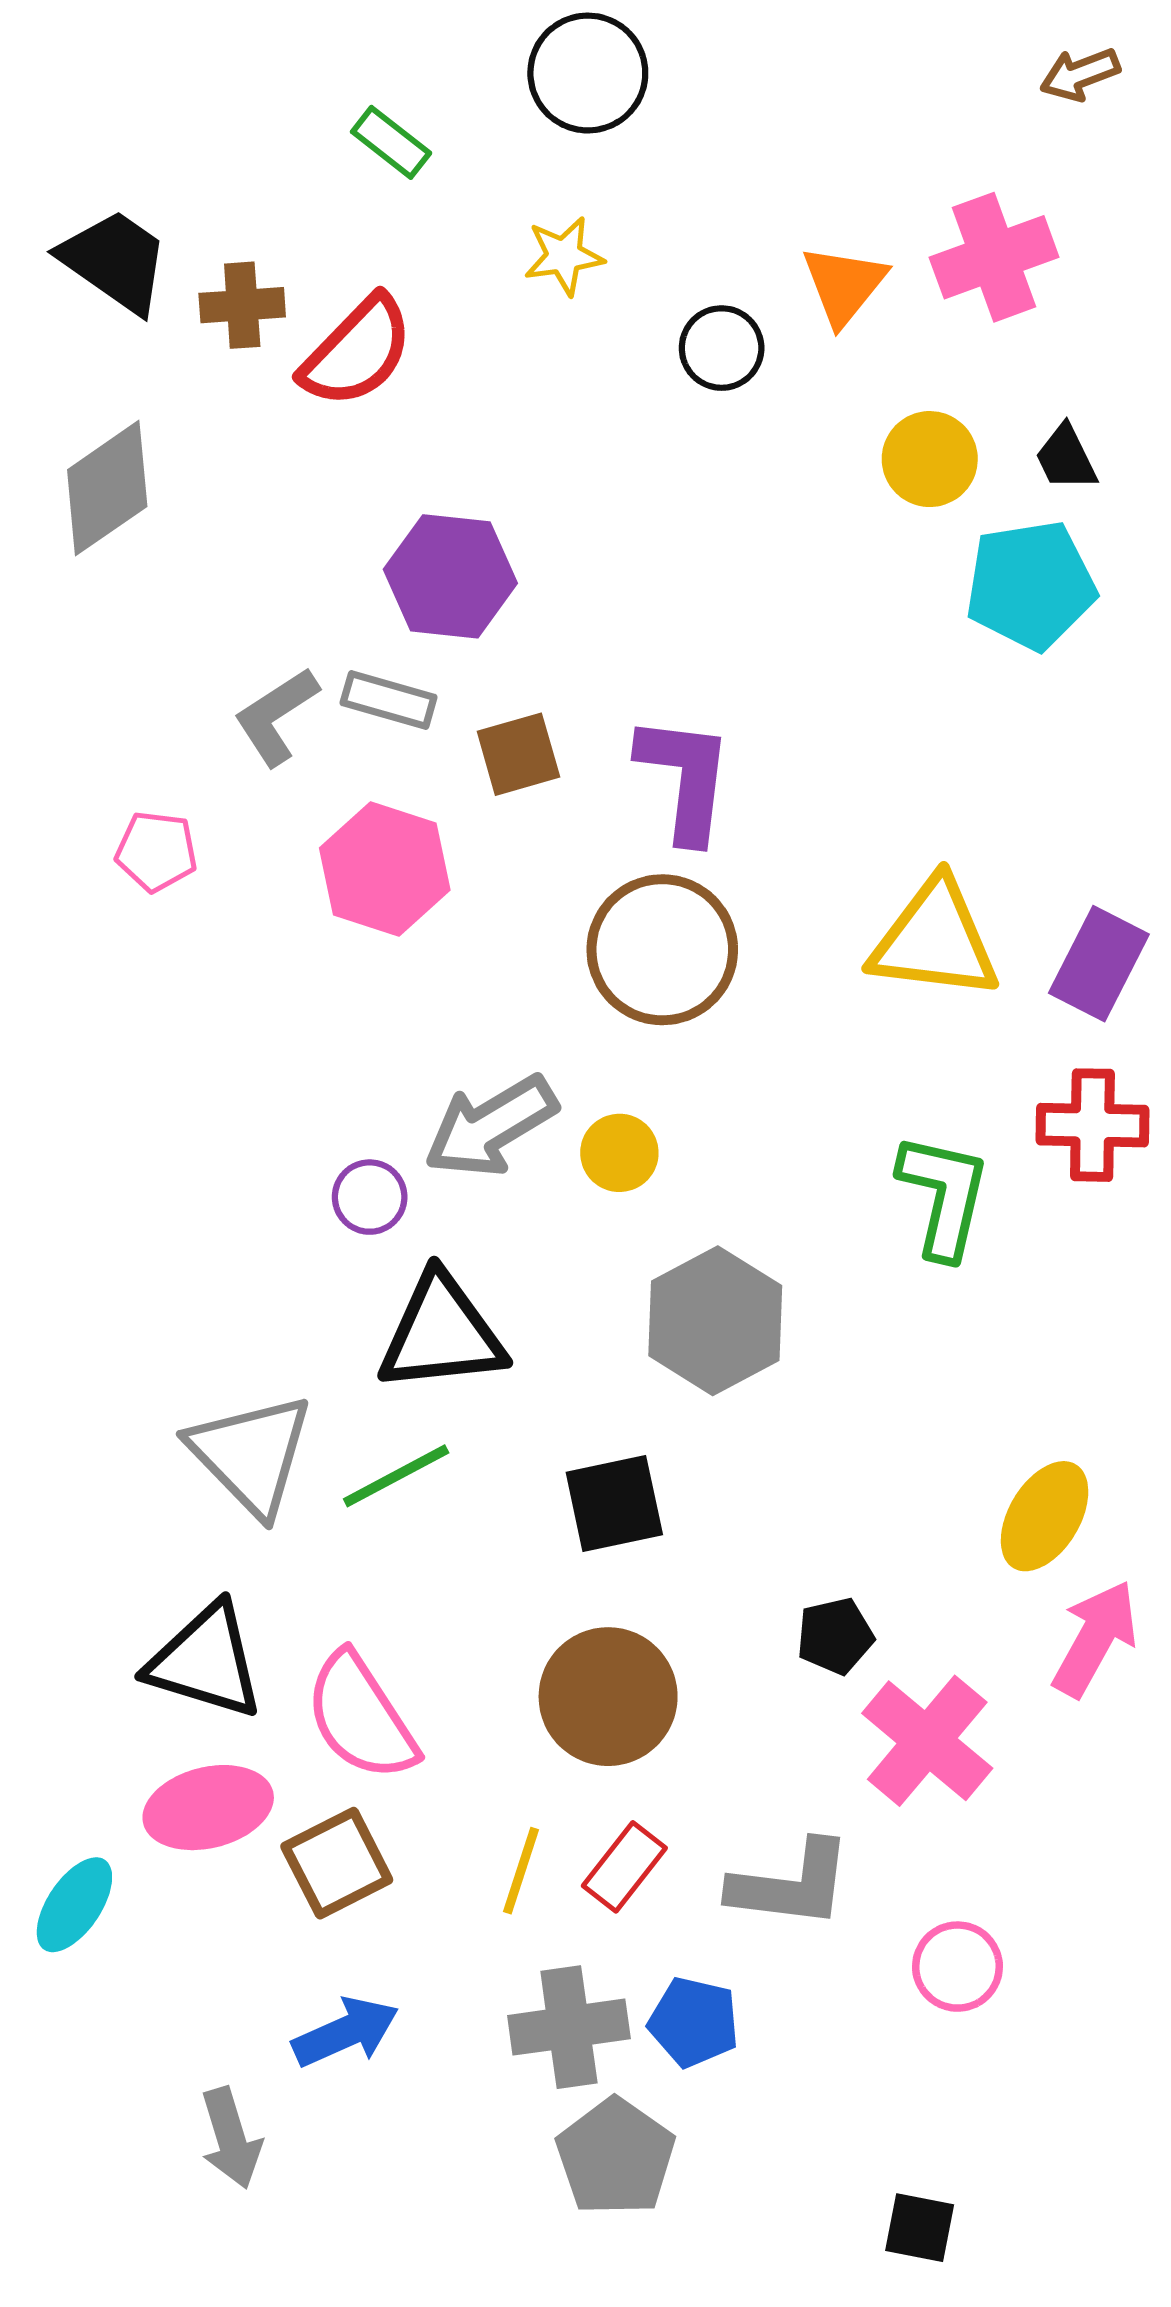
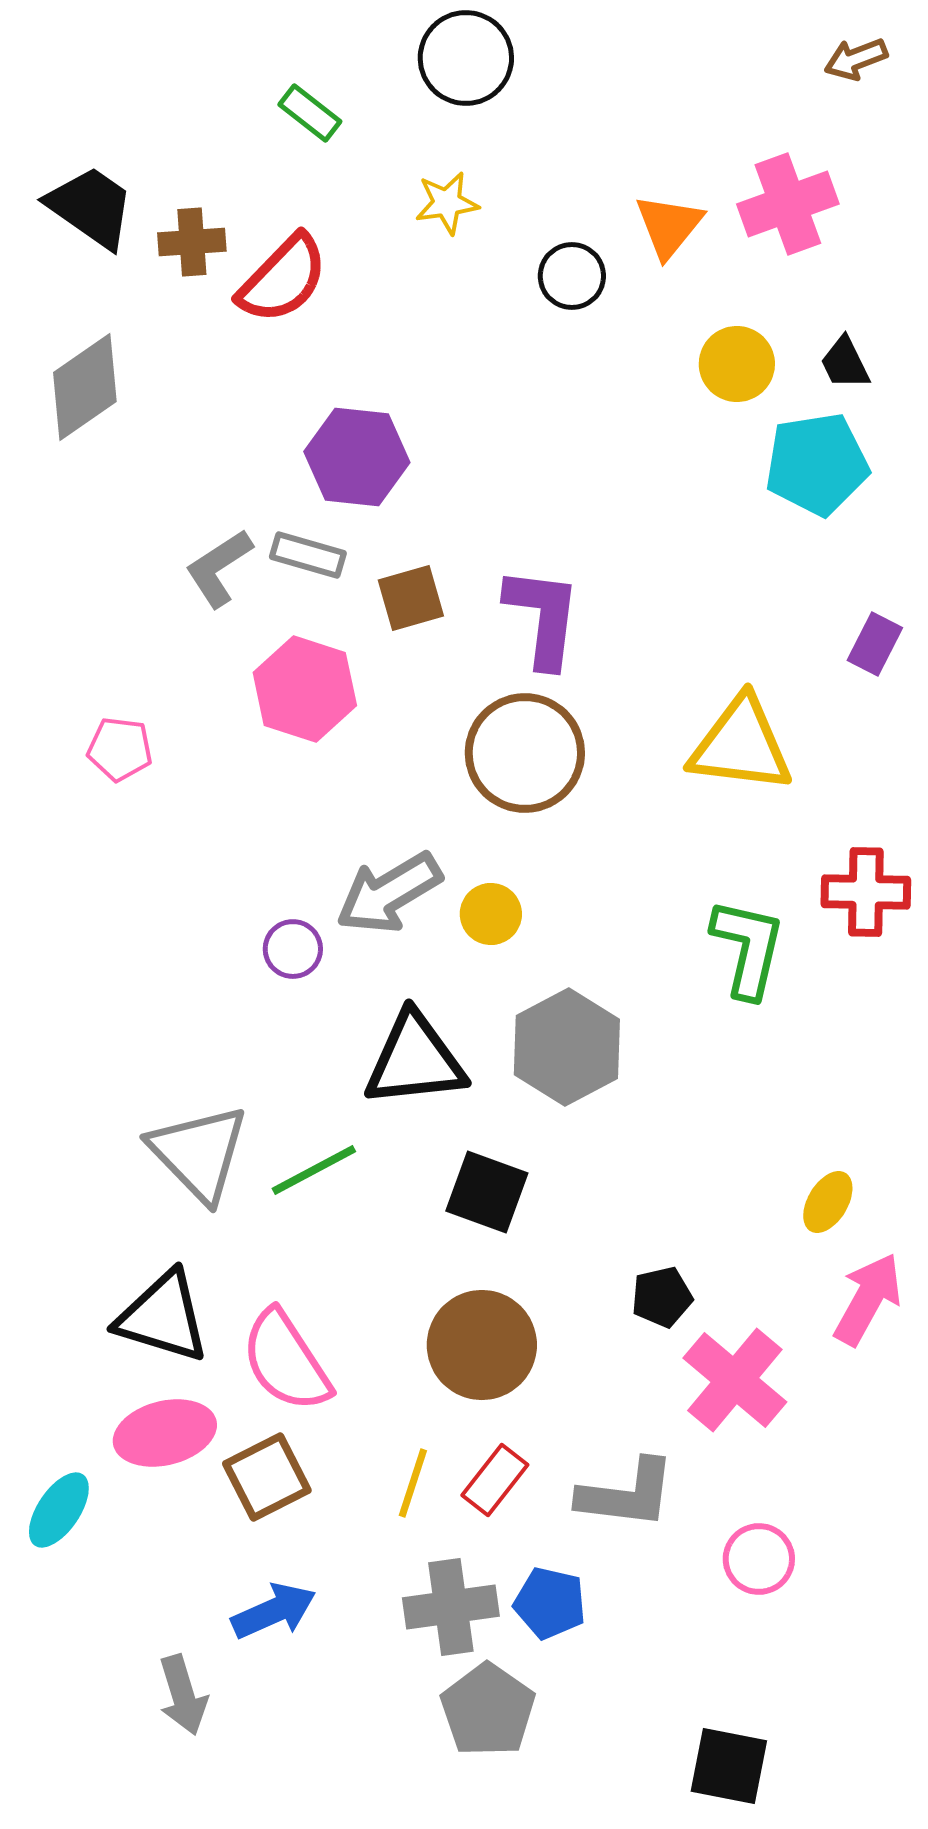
pink pentagon: (156, 851) -> (120, 749), moved
purple rectangle: (1099, 964) -> (875, 644), moved, size x0.7
black triangle: (442, 1333) -> (415, 1060), moved
black square: (614, 1504) -> (487, 1192), turned 32
yellow ellipse: (1045, 1516) -> (828, 1202), size x0.7
black square: (920, 2228) -> (729, 1766), size x1.4

